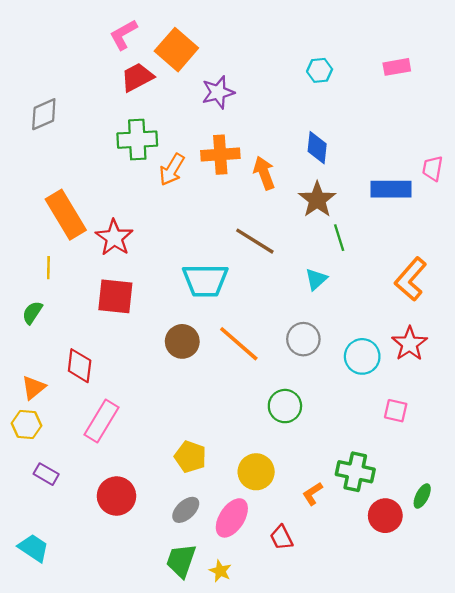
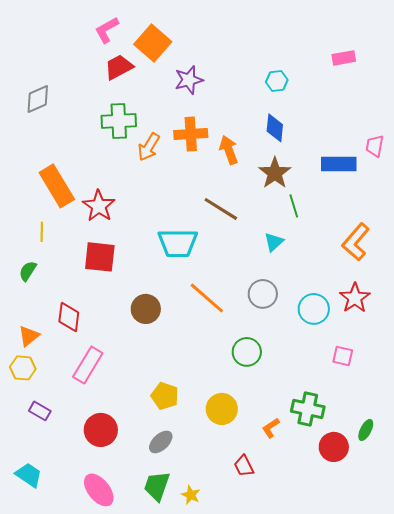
cyan hexagon: (320, 70) -> (277, 81), moved
brown circle: (182, 341) -> (146, 309), moved
pink ellipse: (232, 518) -> (99, 490), moved, turned -72

